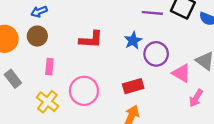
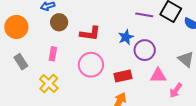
brown circle: (37, 36) -> (59, 22), moved
pink triangle: (181, 73) -> (158, 76), moved, turned -36
pink circle: (84, 91) -> (91, 65), moved

